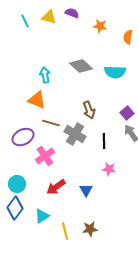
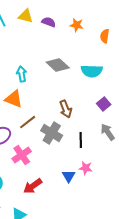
purple semicircle: (72, 13) -> (49, 22), moved
purple square: (127, 113) -> (104, 104), moved
brown line: (51, 123) -> (28, 122), turned -54
blue triangle: (86, 190) -> (69, 176), moved

